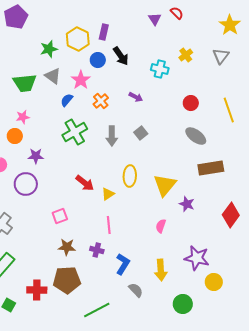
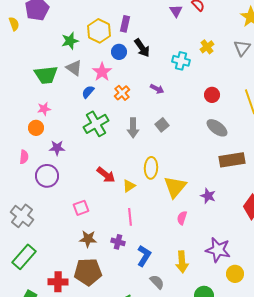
yellow triangle: (165, 185) -> (175, 187), moved

